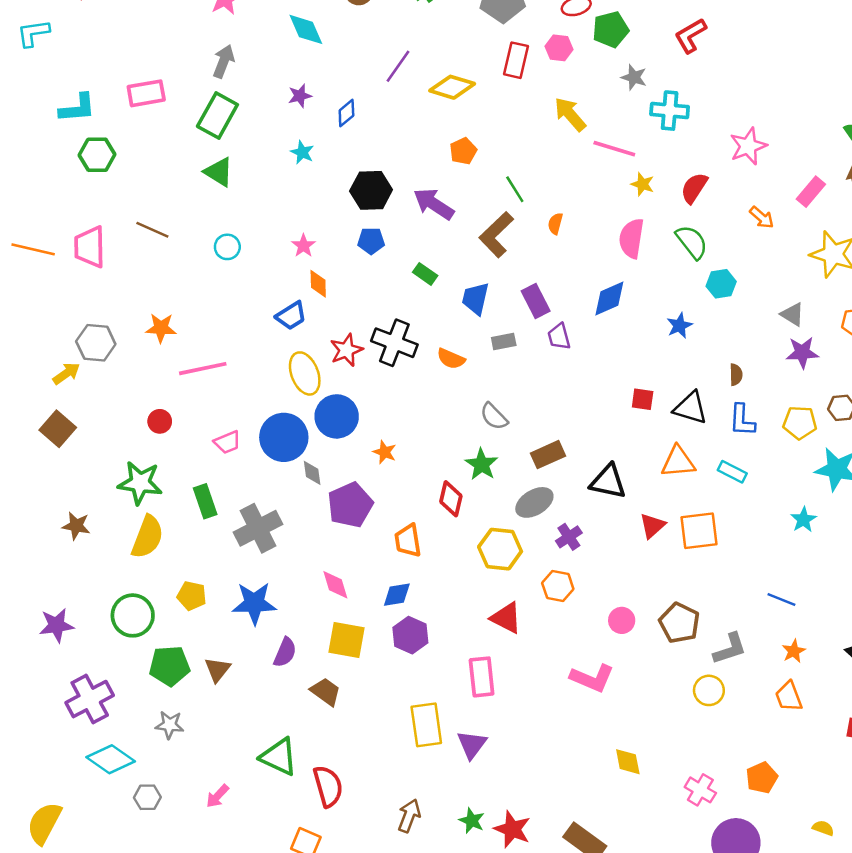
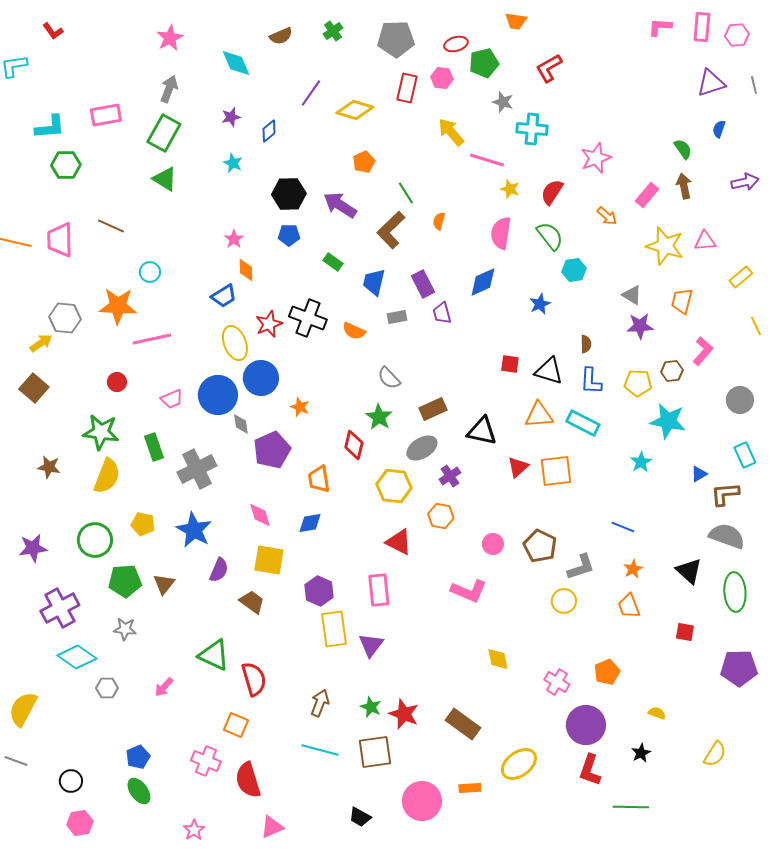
cyan circle: (227, 247) -> (150, 272), moved
orange star: (161, 328) -> (118, 306), size x1.5
cyan rectangle: (732, 472) -> (583, 423), size x1.4
blue star: (254, 603) -> (194, 530), turned 30
purple hexagon: (410, 635) -> (319, 591), moved

